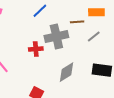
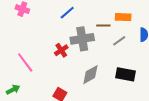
red cross: (36, 49) -> (61, 50), turned -32

